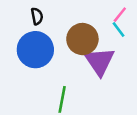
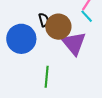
black semicircle: (37, 16) -> (44, 20), moved

